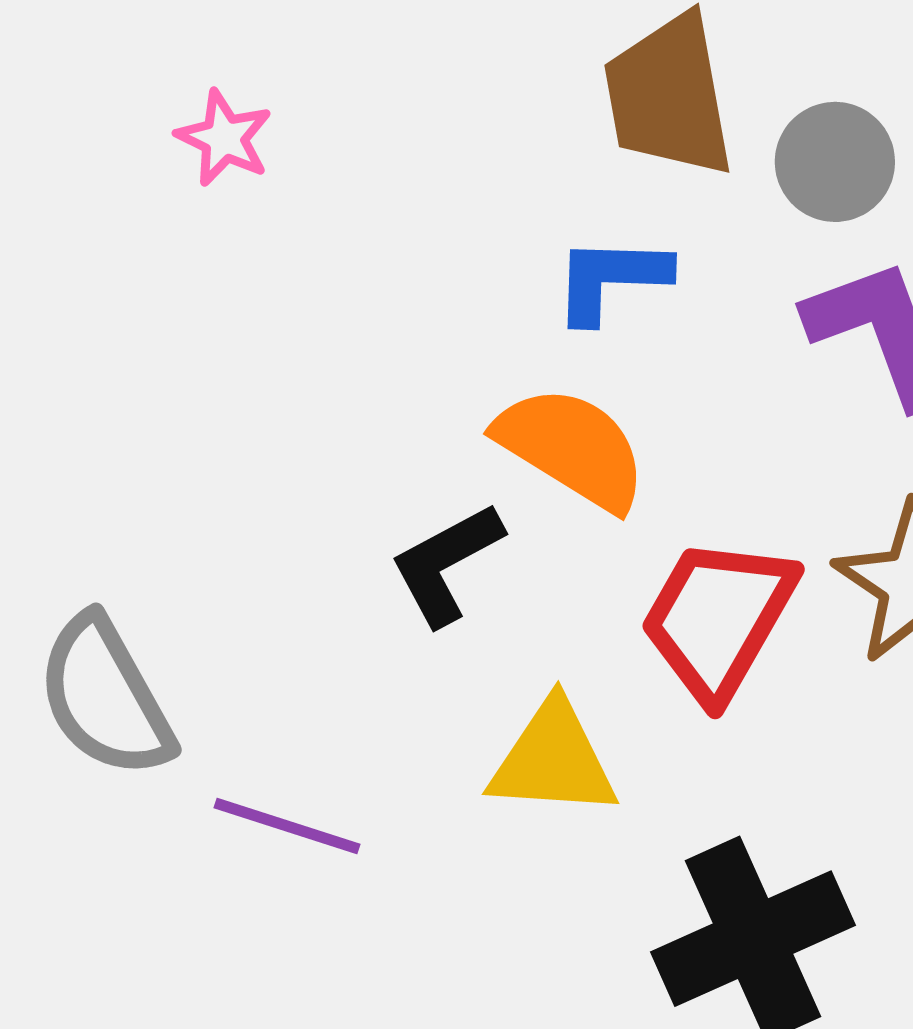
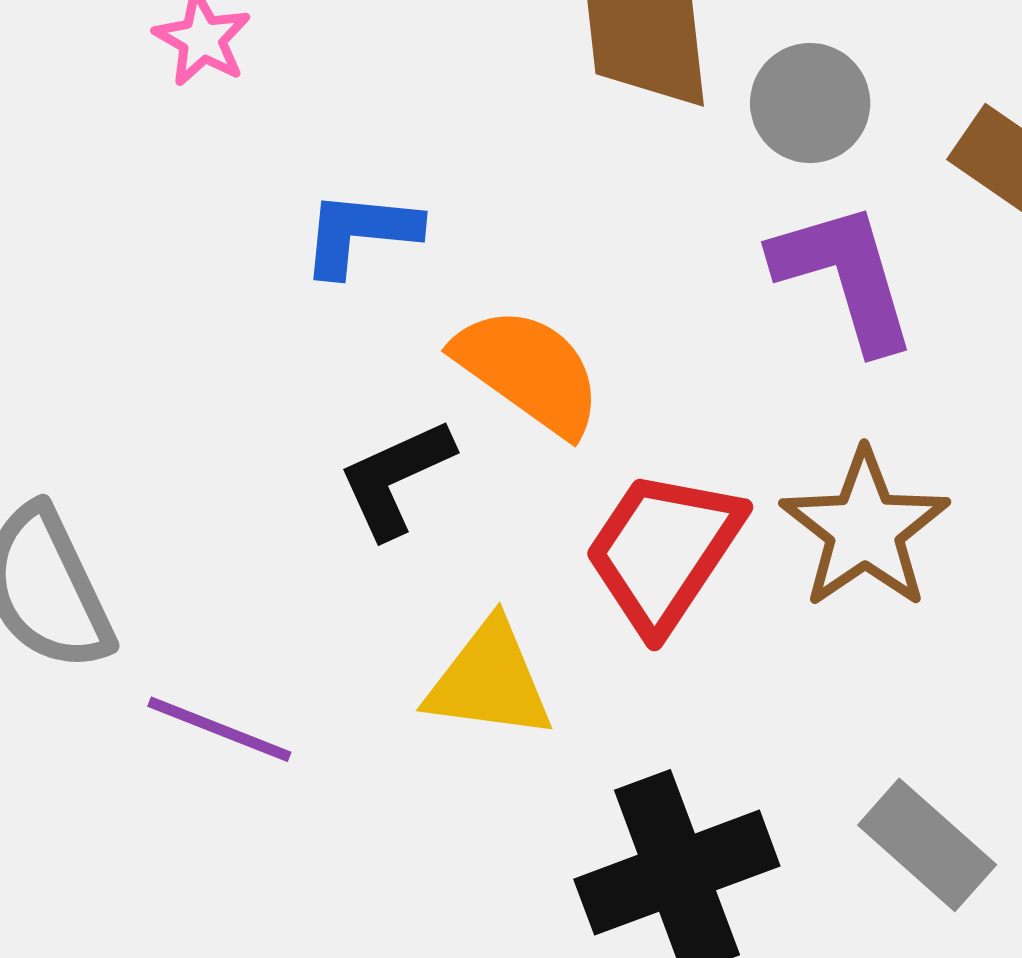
blue L-shape: (611, 279) -> (360, 233), moved

